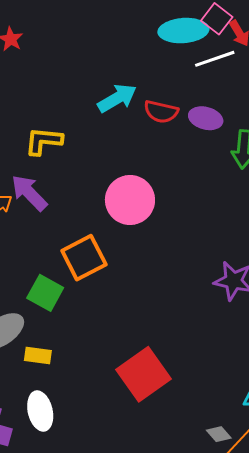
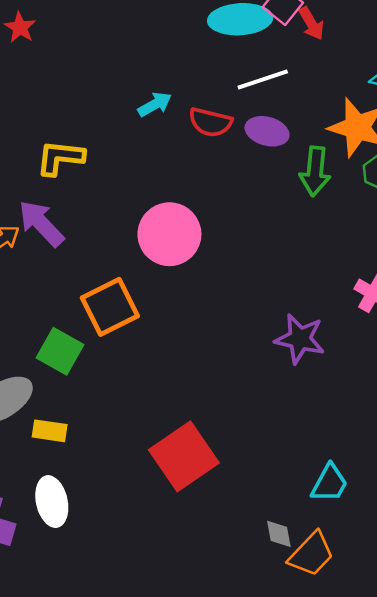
white line: (215, 59) -> (263, 79), moved
cyan arrow: (117, 98) -> (155, 104), size x0.7
gray diamond: (219, 434) -> (279, 534), turned 30

